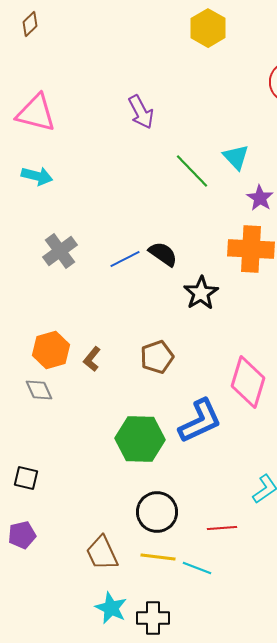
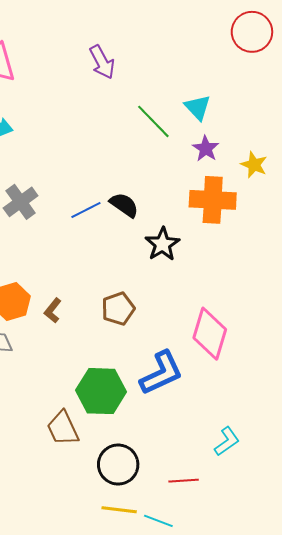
purple star: (260, 198) -> (206, 149), moved
brown trapezoid: (102, 553) -> (63, 428), moved

